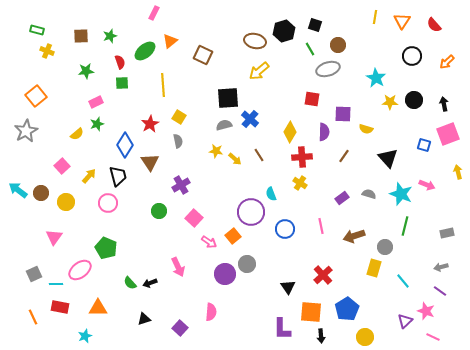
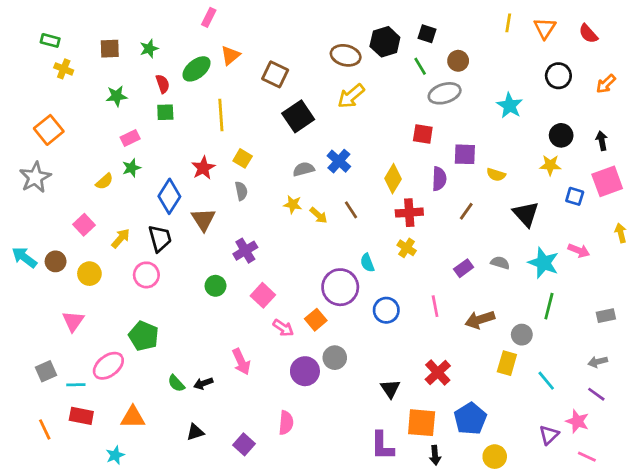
black square: (228, 98) -> (298, 116), moved, turned -30
yellow star: (390, 102) -> (550, 165), moved

